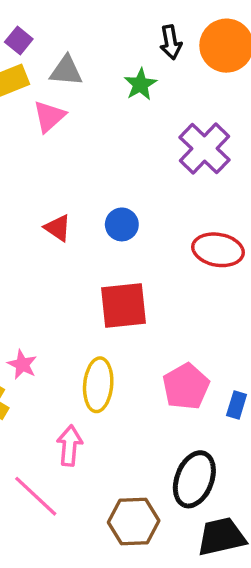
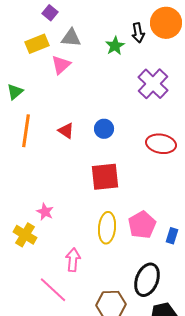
purple square: (19, 40) -> (50, 13), moved
black arrow: (171, 42) -> (138, 33), moved
yellow ellipse: (98, 385) -> (107, 228), moved

